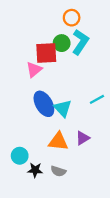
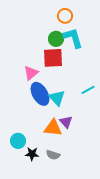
cyan L-shape: (80, 42) -> (73, 38), turned -50
red square: (46, 53) -> (53, 58), moved
pink triangle: (34, 70) -> (31, 73), moved
purple triangle: (83, 138) -> (66, 122), moved, turned -40

